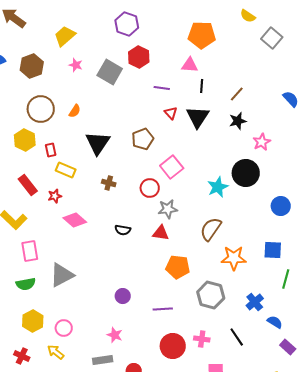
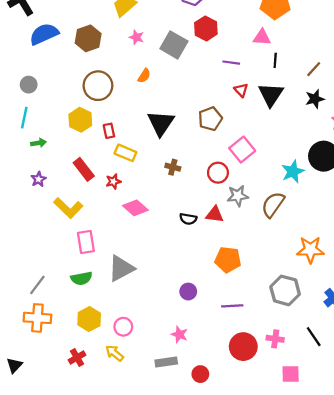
orange semicircle: (75, 111) -> (144, 76), moved
brown semicircle: (211, 229) -> (273, 205), moved
red triangle: (161, 233) -> (215, 214), moved
orange pentagon: (178, 267) -> (228, 260), moved
red cross: (22, 356) -> (77, 358), turned 35

